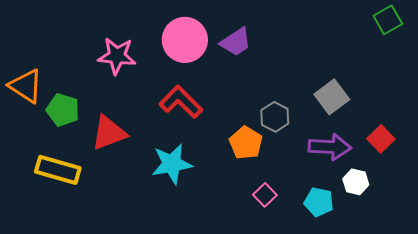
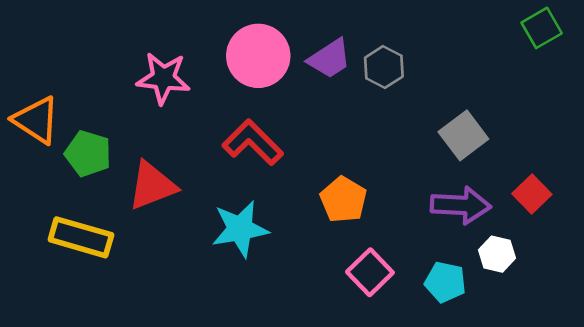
gray hexagon: (275, 117) -> (384, 67), moved
pink square: (265, 195) -> (370, 272), size x1.4

